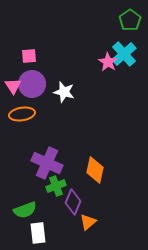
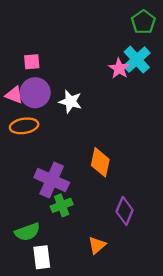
pink triangle: (13, 86) -> (14, 95), turned -36
orange diamond: (95, 170) -> (100, 162), moved
purple diamond: (73, 202) -> (125, 211), moved

